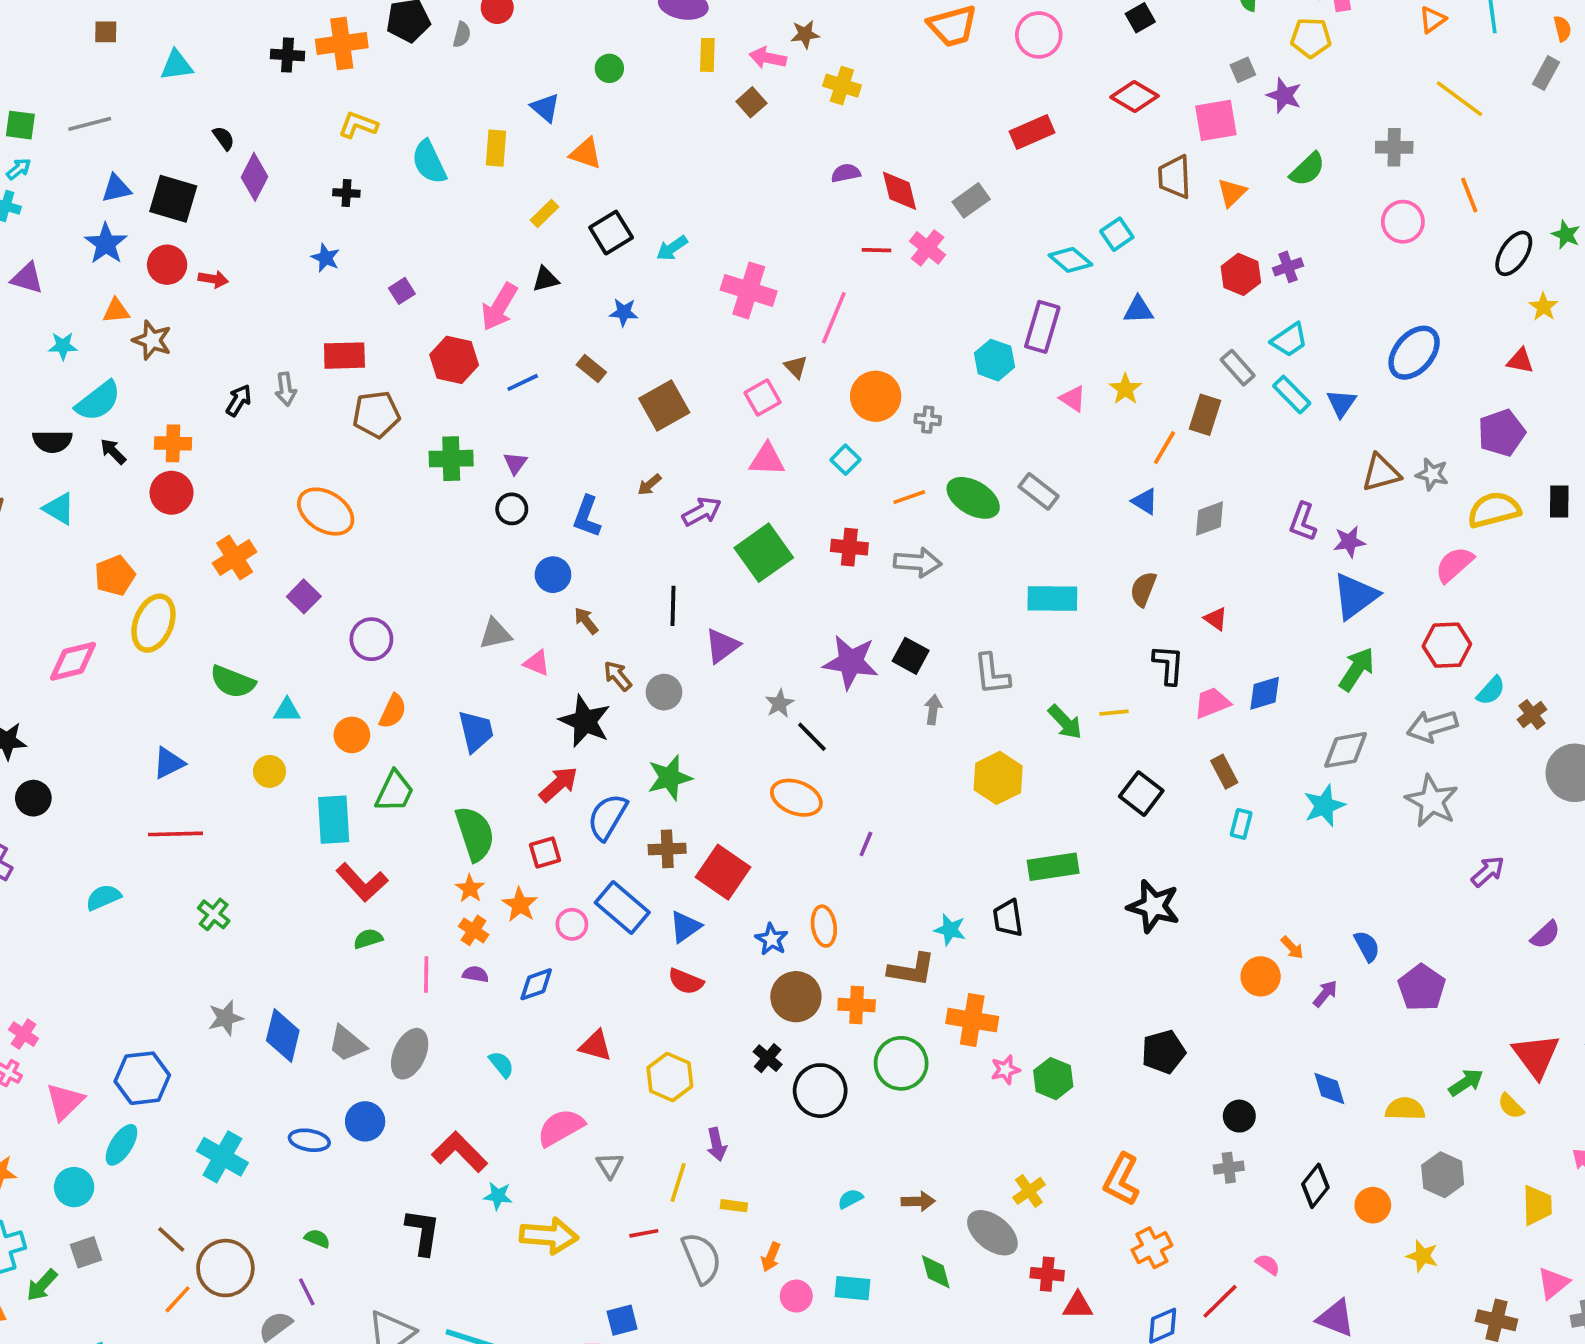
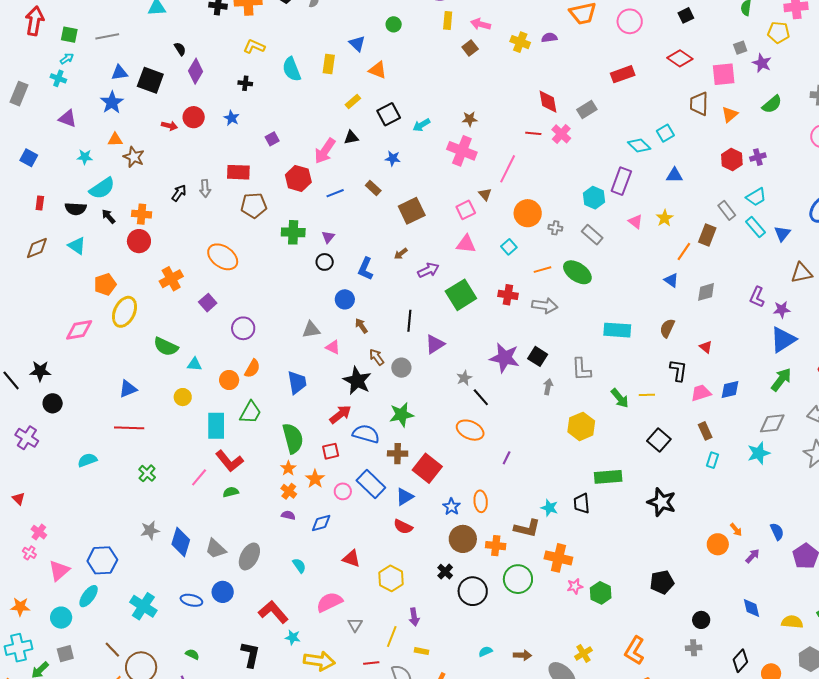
brown star: (805, 34) -> (470, 119), moved
purple semicircle: (846, 173) -> (549, 38), moved
red circle: (167, 265) -> (194, 117), moved
gray rectangle: (1039, 491) -> (592, 235), moved
blue semicircle: (607, 817) -> (366, 434), turned 72
pink line: (426, 974) -> (199, 477), moved, turned 36

